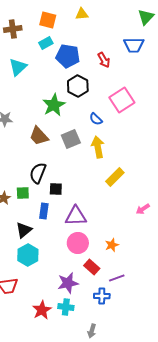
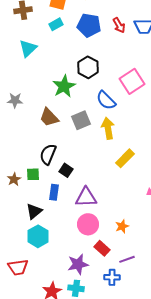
blue pentagon: (68, 56) -> (89, 25), moved
red arrow: (104, 60) -> (119, 25), moved
blue semicircle: (96, 119) -> (106, 100), size x1.5
black square: (56, 189) -> (66, 170), turned 32

